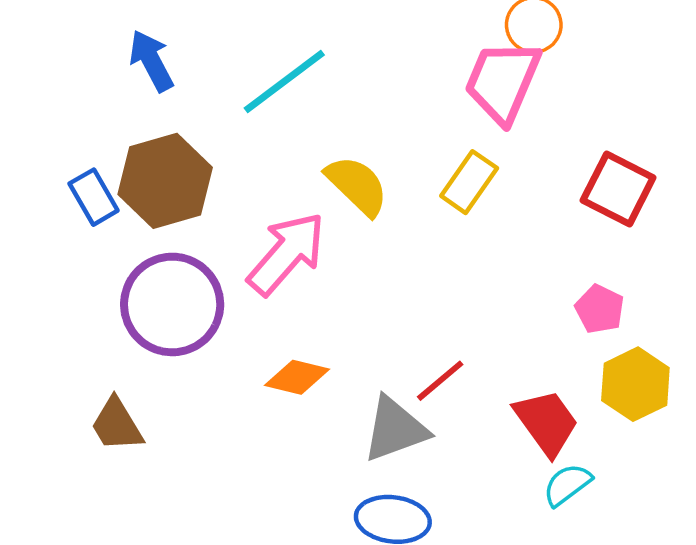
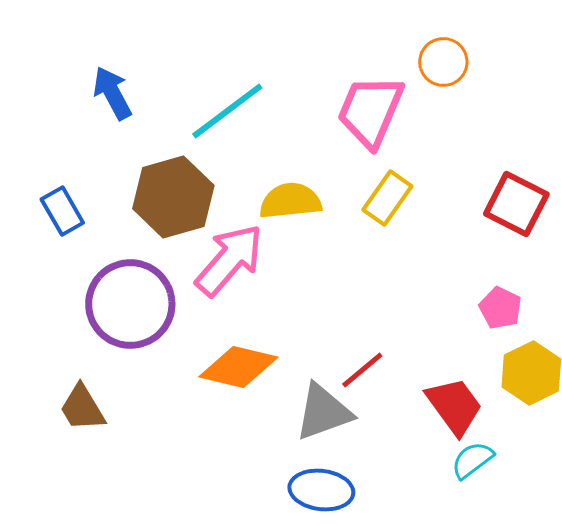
pink trapezoid: (503, 82) -> (370, 111), moved
brown hexagon: (165, 181) -> (173, 197), moved
yellow semicircle: (357, 185) -> (290, 201), turned -50
orange diamond: (297, 377) -> (238, 367), size x1.4

